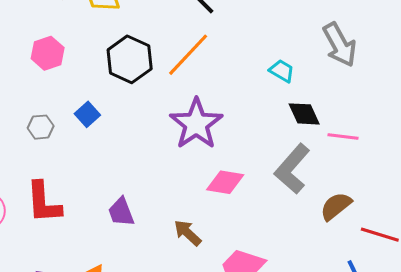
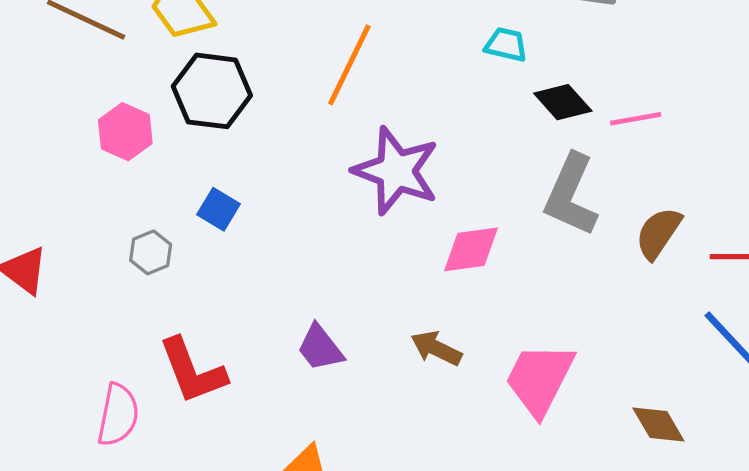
black hexagon: (130, 59) -> (212, 91), moved

